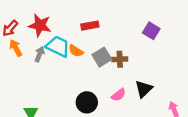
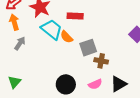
red rectangle: (90, 26) -> (75, 16), moved
gray arrow: (39, 54) -> (20, 43), moved
brown cross: (120, 59) -> (101, 61), moved

